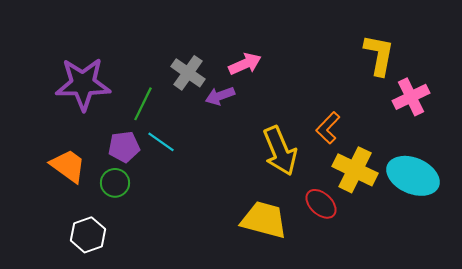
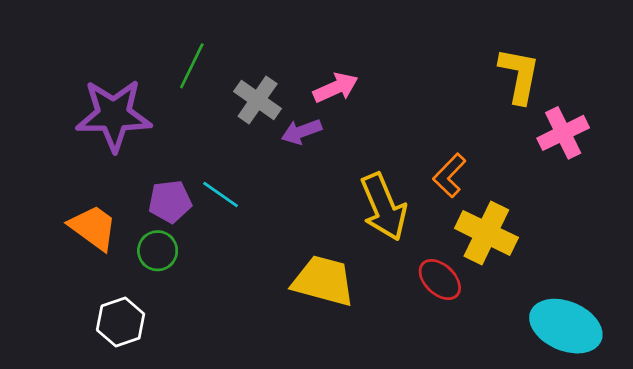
green line: (143, 104) -> (192, 66), moved
cyan ellipse: (413, 176) -> (566, 326), moved
yellow trapezoid: (264, 220) -> (323, 281), moved

